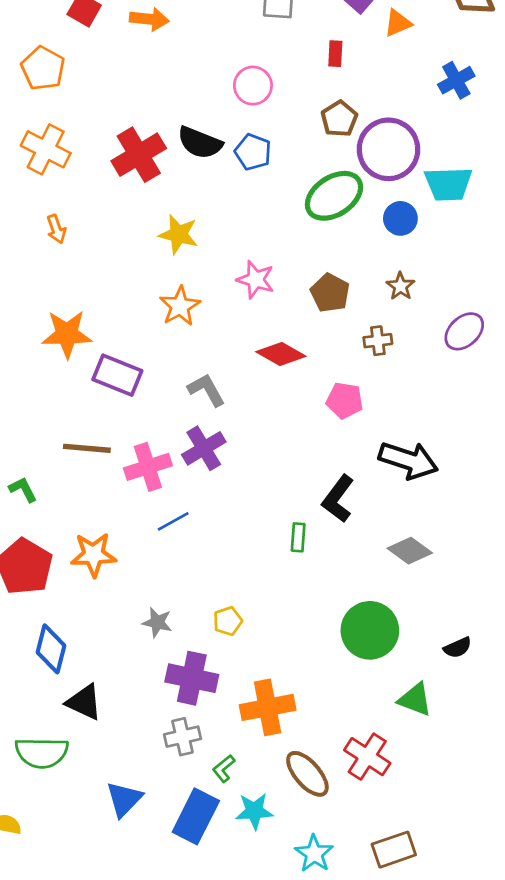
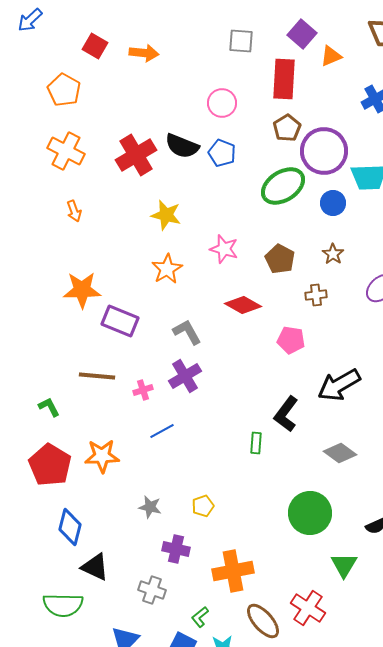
red rectangle: (335, 54) -> (284, 79), size x2.0
black arrow: (408, 460) -> (339, 385), turned 132
pink cross: (148, 467) -> (143, 390), size x0.6
purple cross: (192, 678) -> (176, 549), size x0.7
green triangle: (415, 699) -> (344, 565), turned 40
gray cross: (183, 737) -> (152, 590), moved, turned 32

